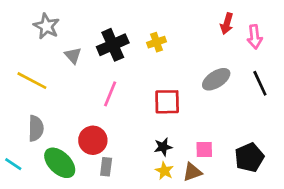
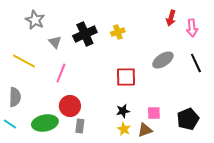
pink line: (110, 94) -> (61, 73), moved
gray semicircle: (36, 128) -> (15, 97), moved
green ellipse: (60, 163) -> (45, 123), turned -55

